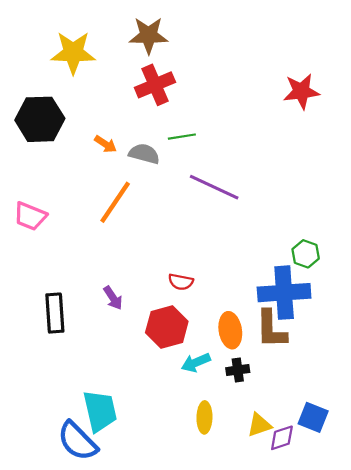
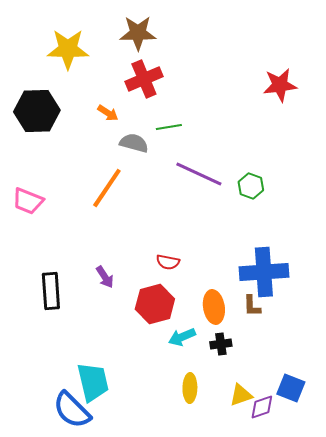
orange arrow: (105, 144) -> (108, 113), moved
green hexagon: (306, 254) -> (251, 186), moved
brown L-shape: (271, 329) -> (252, 306), size x0.6

